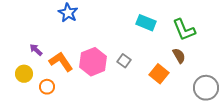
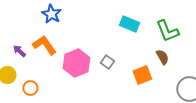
orange L-shape: (61, 62) -> (44, 45), moved
orange square: (159, 74) -> (142, 75), turned 30

